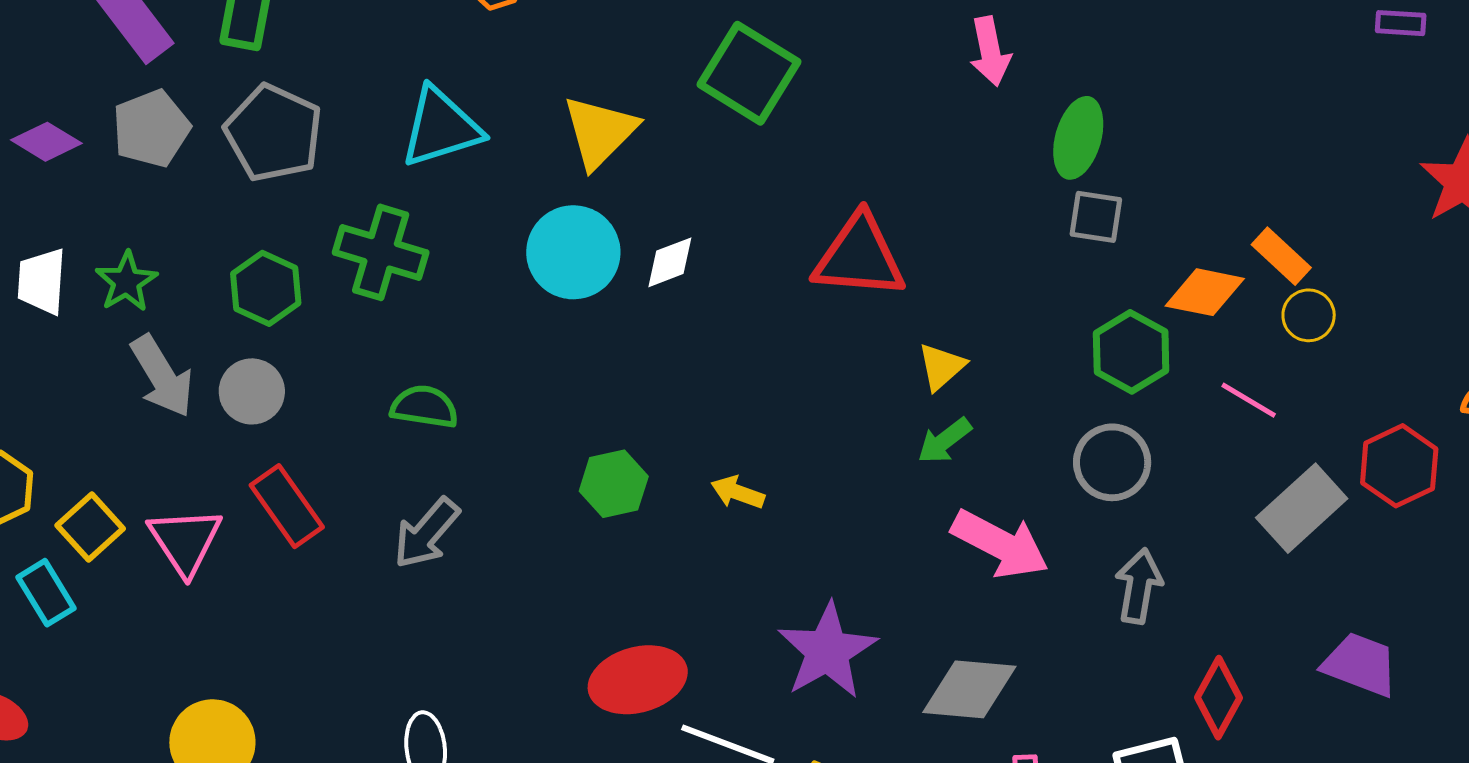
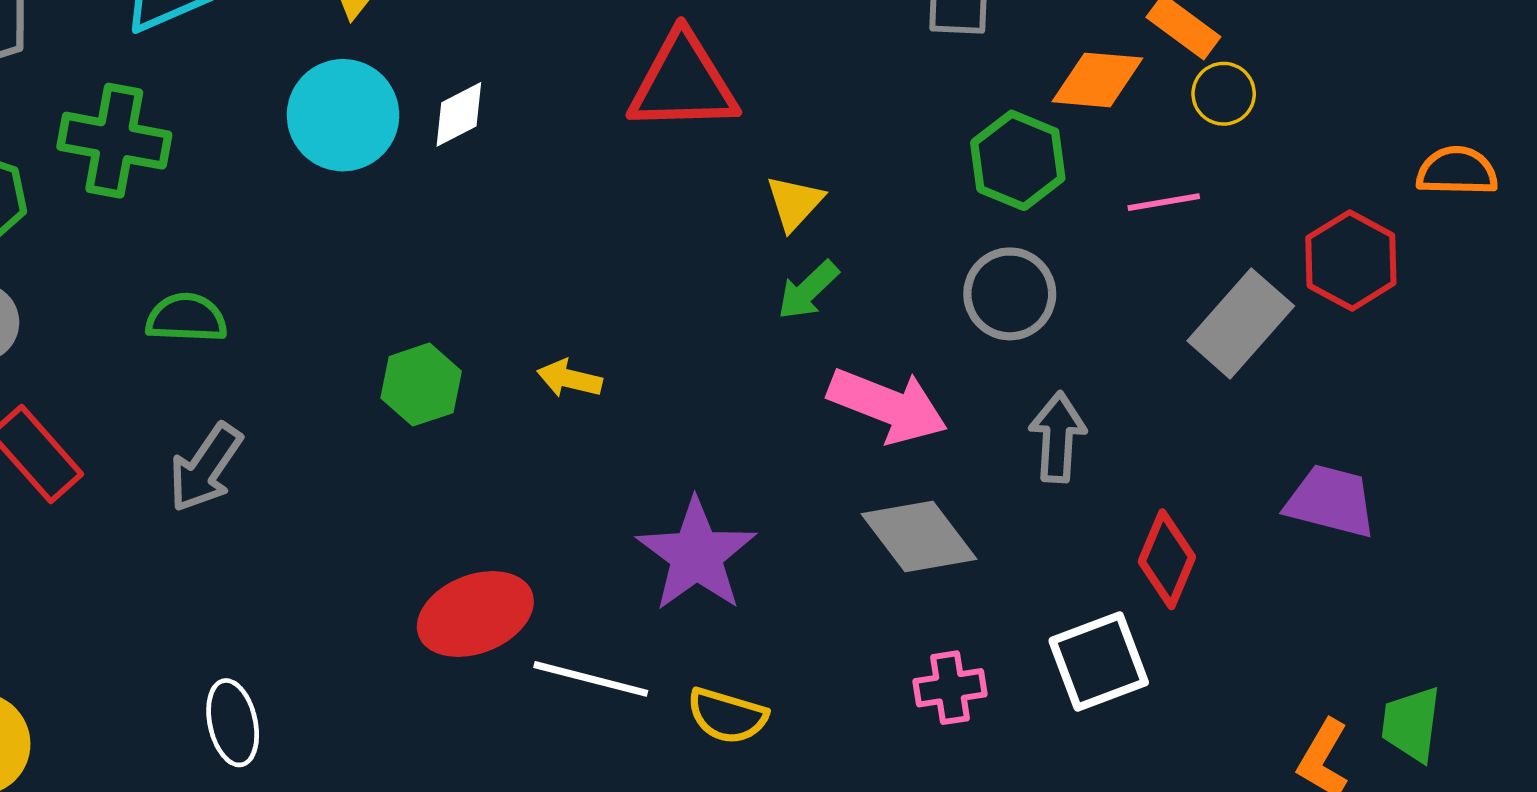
pink line: (1249, 400) -> (1164, 202), turned -34
gray diamond: (969, 689) -> (919, 536), moved, turned 54

